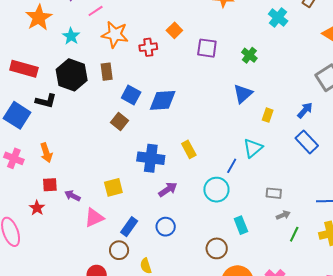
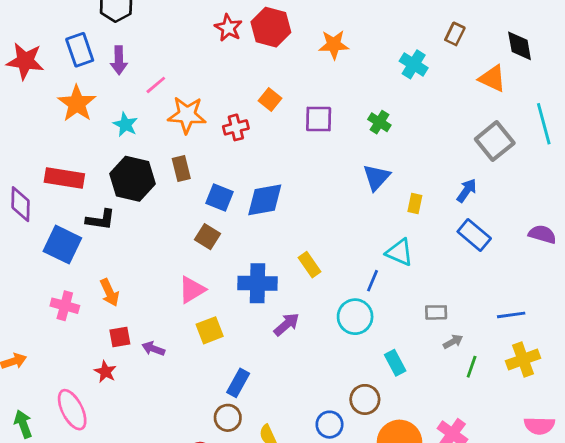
cyan triangle: (253, 148) -> (400, 252), turned -50
pink triangle: (94, 218) -> (192, 290), moved
blue circle: (166, 227) -> (330, 425), moved

